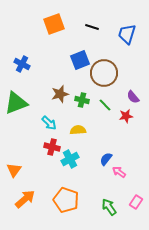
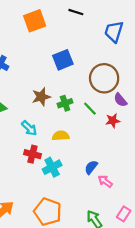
black line: (92, 27) -> (76, 12), moved
brown circle: (104, 73) -> (104, 78), moved
green cross: (82, 100) -> (65, 103), turned -32

